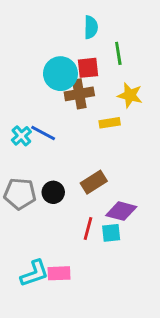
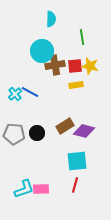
cyan semicircle: (91, 27) -> (51, 19), moved
red square: (88, 68) -> (75, 66), moved
purple diamond: (121, 211) -> (84, 131), moved
red line: (88, 228) -> (75, 185), moved
cyan square: (111, 233) -> (77, 161), size x1.5

